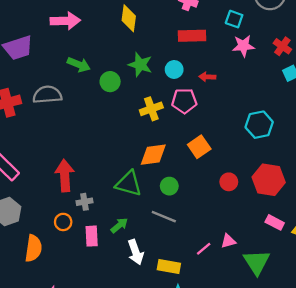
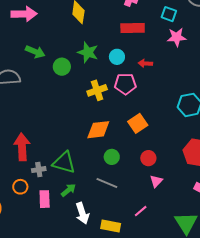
red circle: (229, 182) -> (148, 158), moved
green triangle: (129, 184) -> (64, 163), moved
pink triangle: (228, 241) -> (156, 181), moved, turned -32

